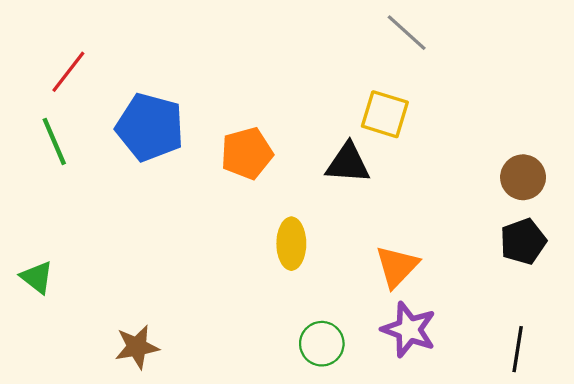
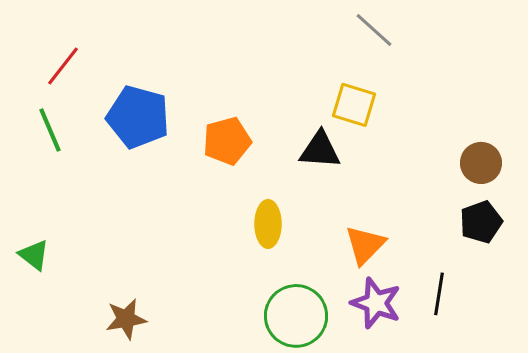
green circle: (322, 344) -> (296, 316), size x1.5
black line: (518, 349) -> (439, 294), moved

